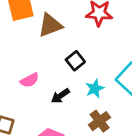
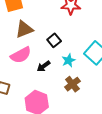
brown triangle: (50, 25) -> (24, 29), moved
pink semicircle: (30, 80) -> (21, 55), size x1.5

